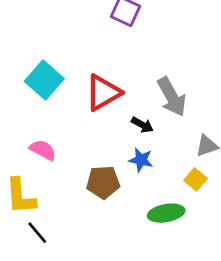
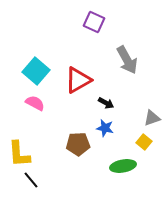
gray arrow: (172, 97) -> (127, 60), moved
pink semicircle: (43, 150) -> (35, 103), moved

